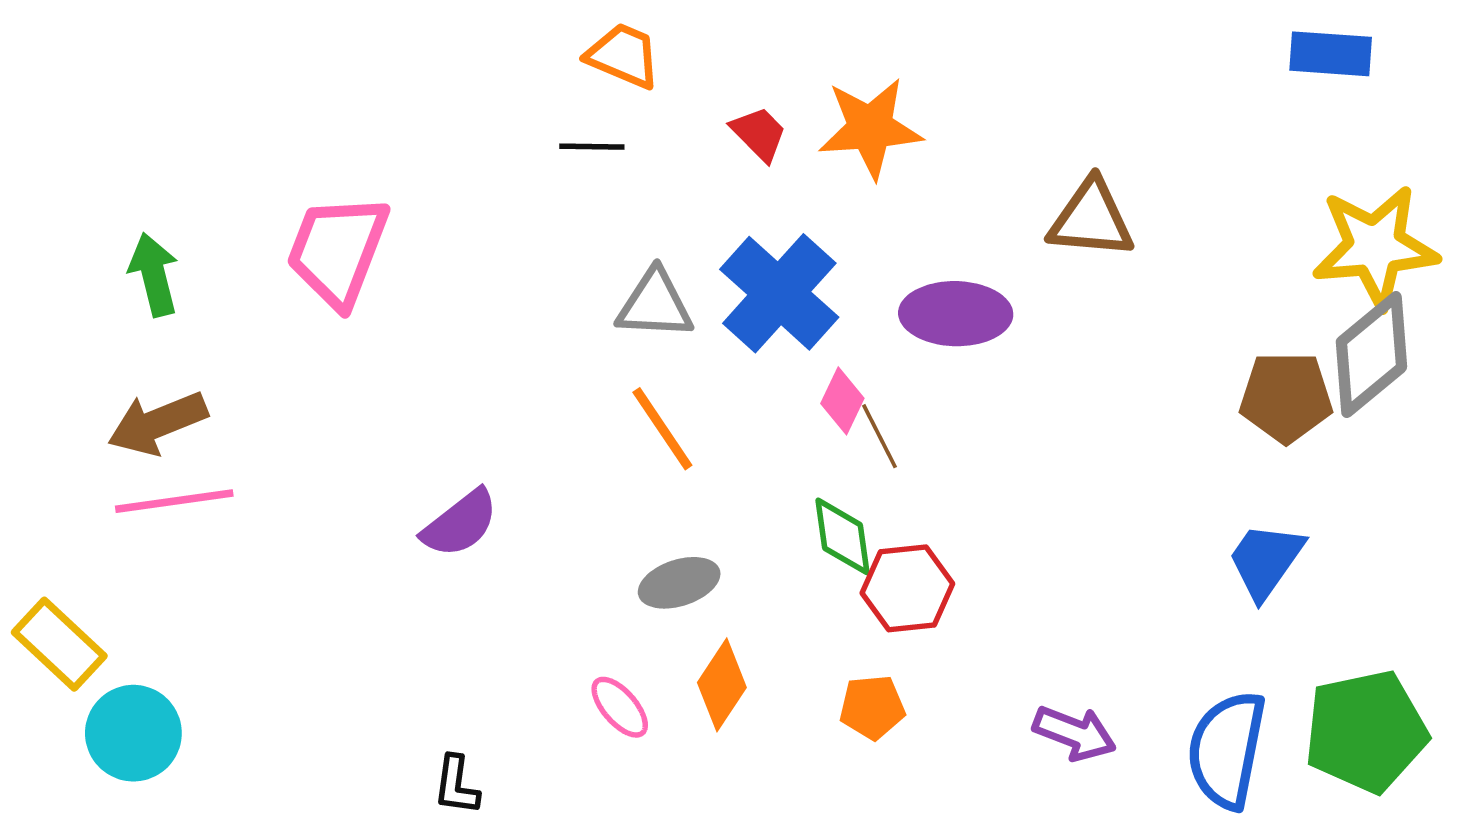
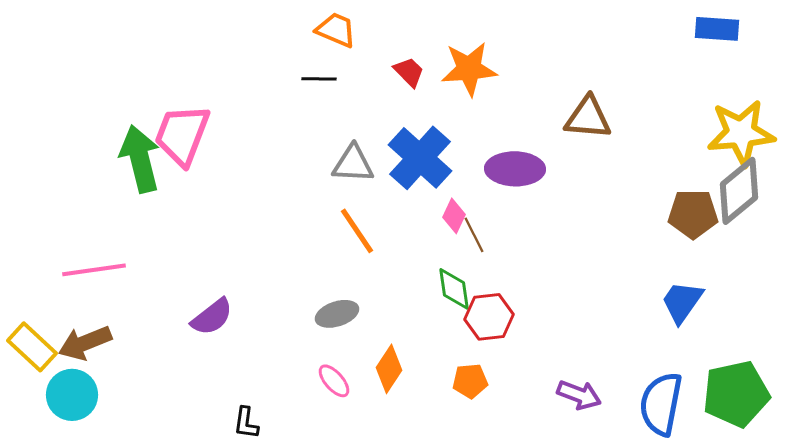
green arrow: (154, 275) -> (140, 159), moved, size x1.5
brown arrow: (158, 423) -> (85, 343), moved
purple semicircle: (460, 523) -> (212, 317), moved
gray ellipse: (679, 583) -> (337, 314), moved

